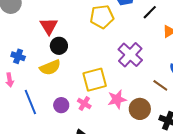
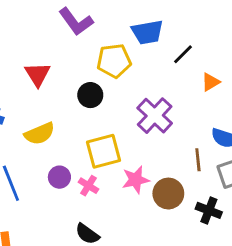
black circle: (59, 46) -> (90, 95), moved
brown line: (160, 85) -> (198, 160), turned 49
purple circle: (61, 105) -> (59, 177), moved

